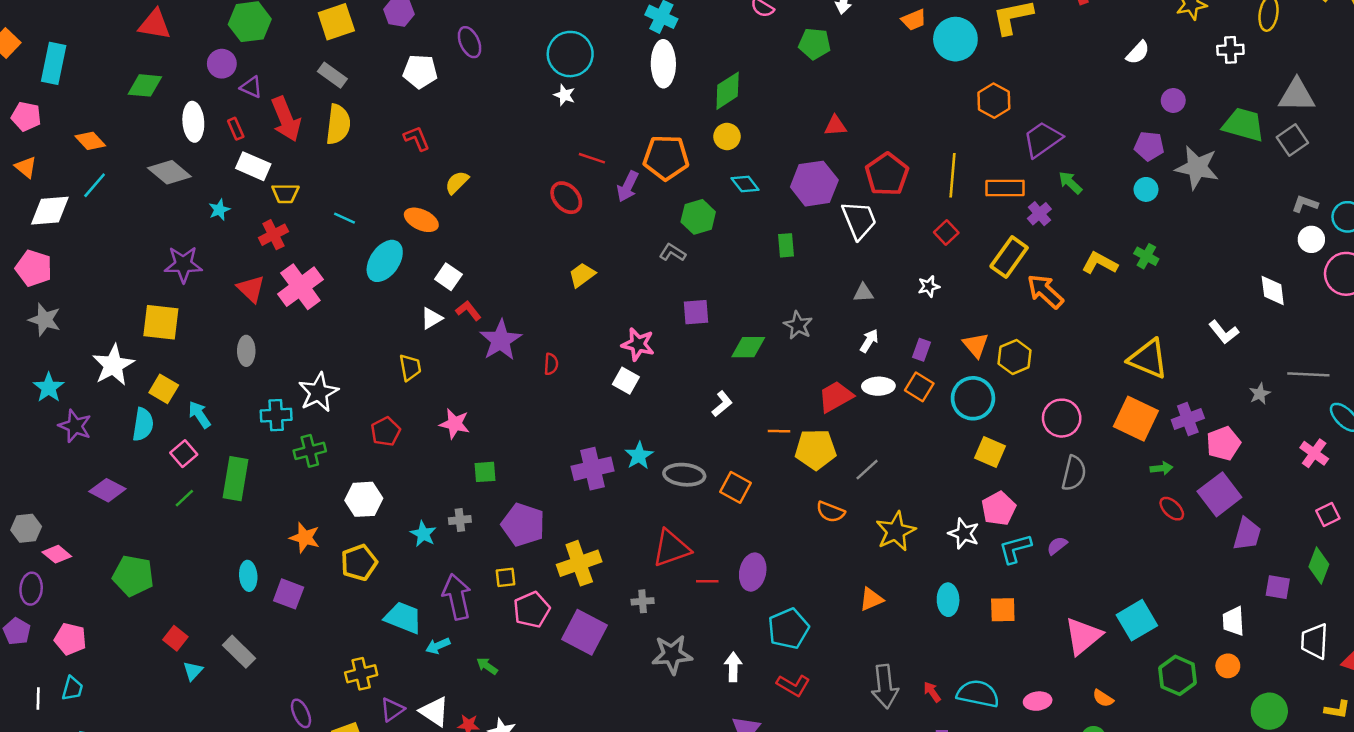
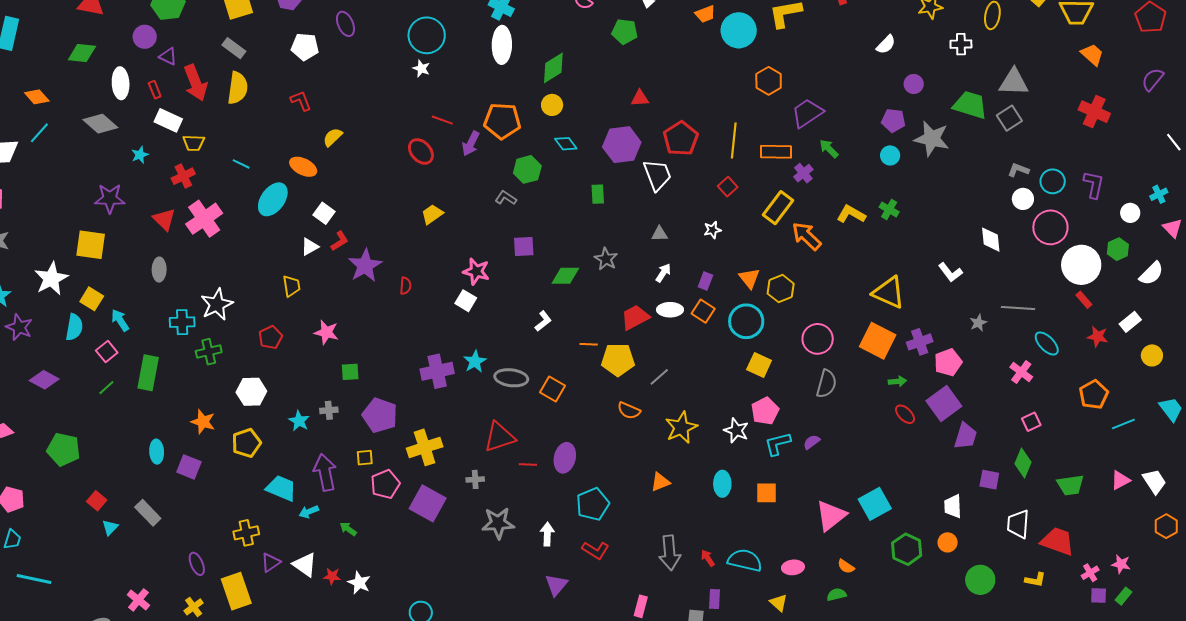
red L-shape: (468, 311) -> (340, 241), turned 95

